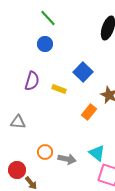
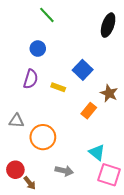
blue circle: (45, 44) -> (38, 49), moved
orange circle: (45, 152) -> (43, 137), moved, size x1.6
gray arrow: (67, 159) -> (64, 171), moved

